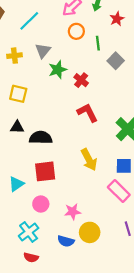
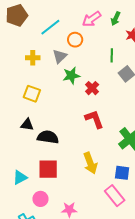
orange circle: (76, 31) -> (75, 40), moved

